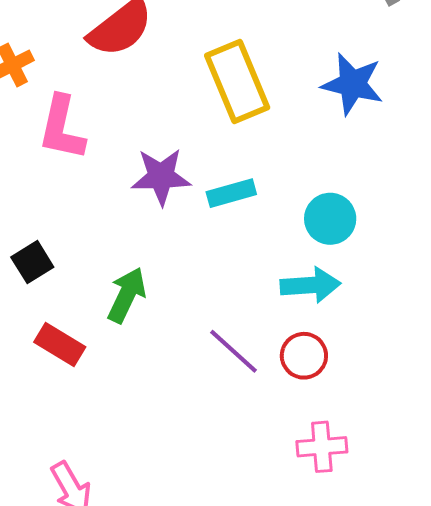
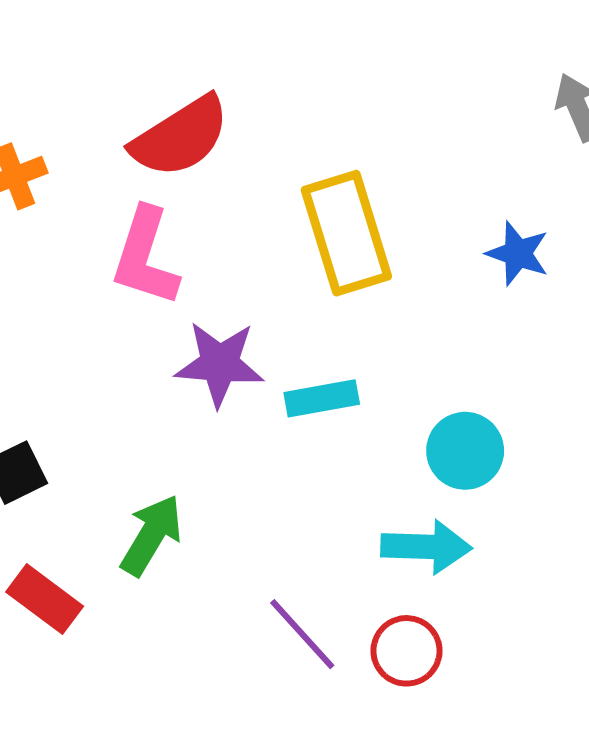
blue star: (353, 84) -> (518, 254), size x0.7
pink L-shape: (62, 128) -> (145, 257), moved

